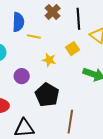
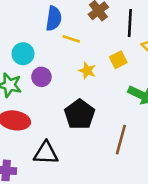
purple circle: (22, 76) -> (41, 77), moved
brown line: (70, 122) -> (121, 140), moved

